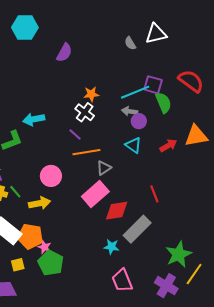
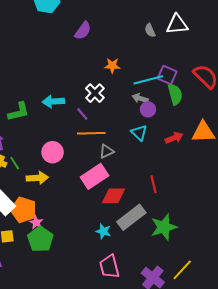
orange star: (91, 94) -> (112, 66), moved
cyan arrow: (34, 119) -> (53, 101), moved
green star: (179, 254) -> (164, 227), moved

